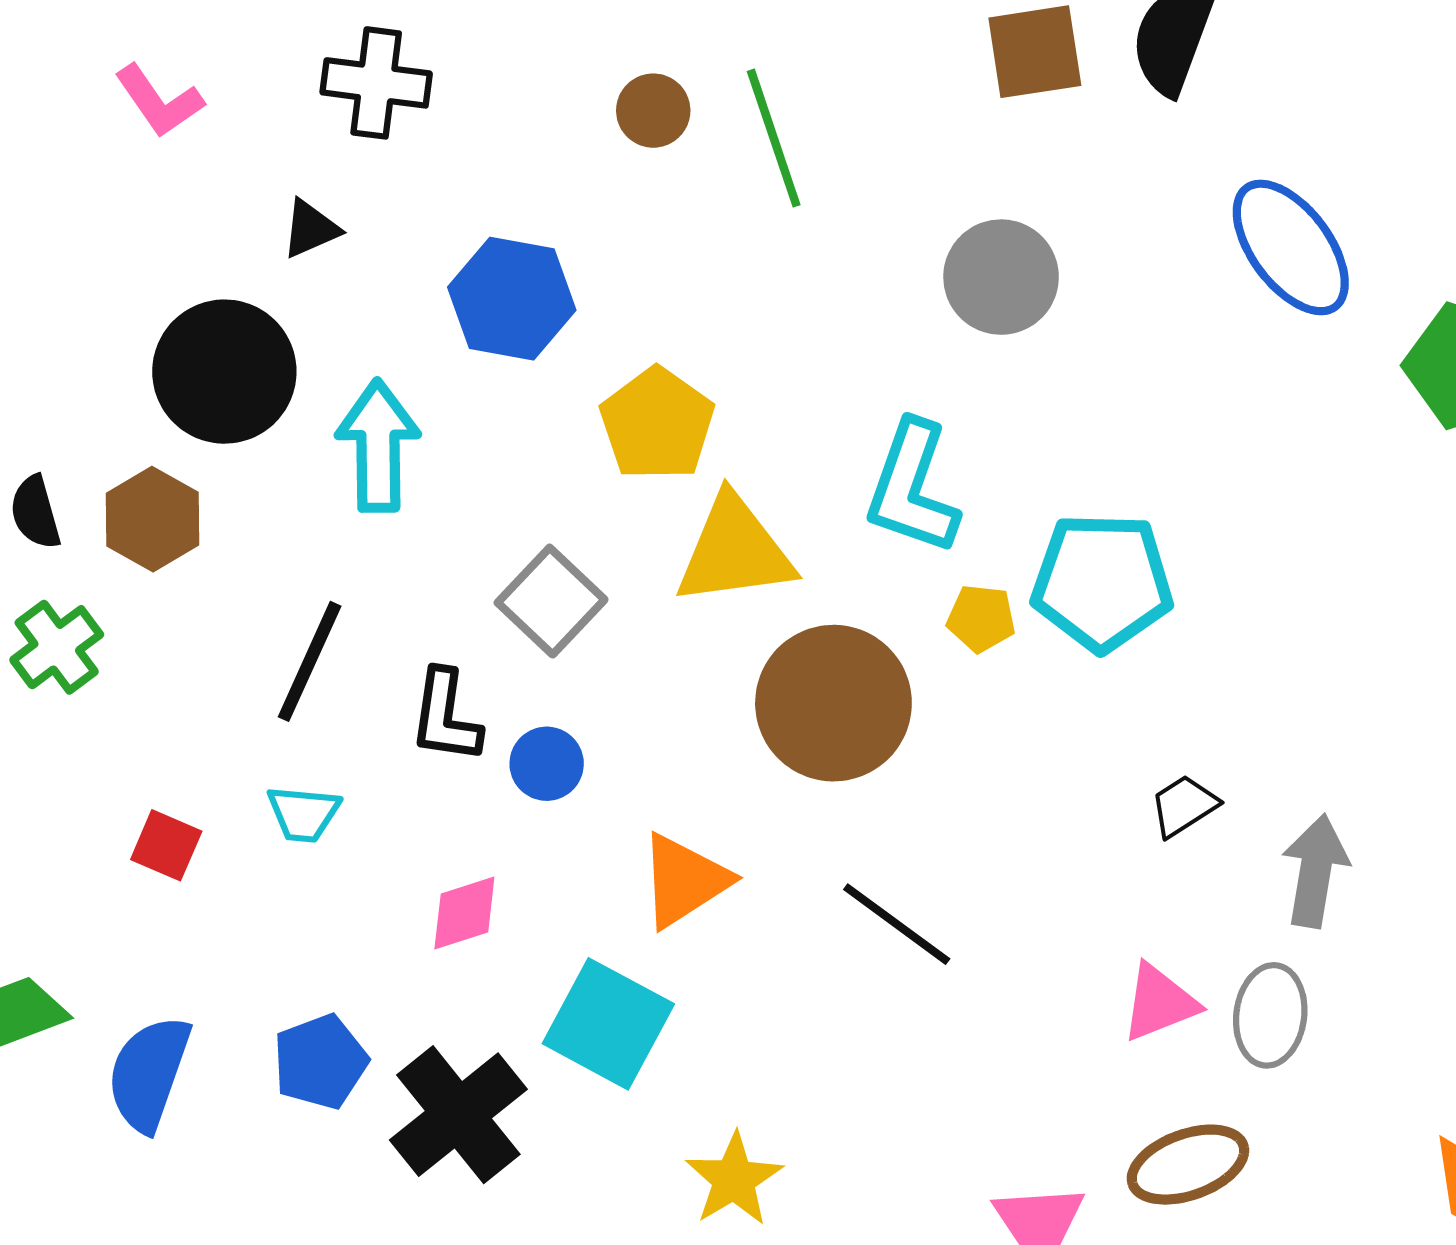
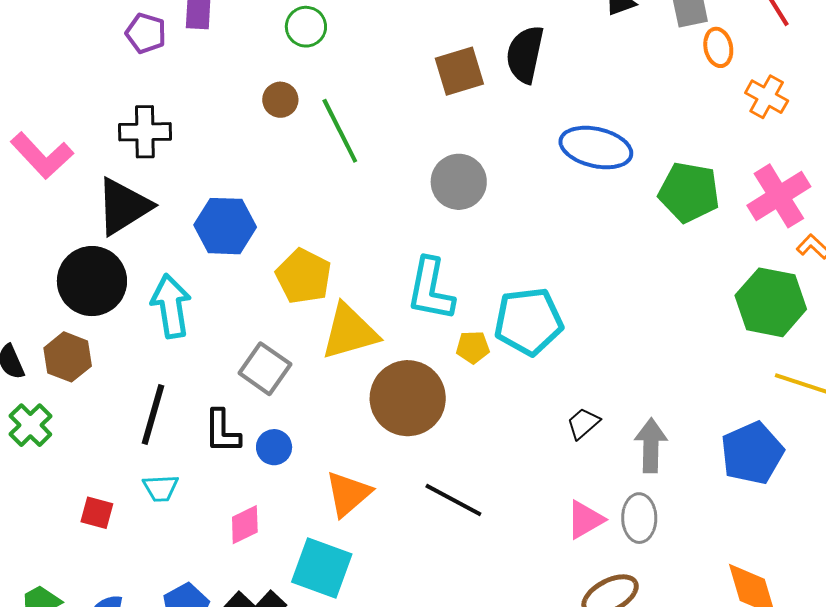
pink L-shape: (159, 101) -> (42, 156), size x1.4
brown circle: (653, 111) -> (280, 100), moved
black triangle: (310, 229) -> (123, 206), size x2.0
blue ellipse: (1291, 247) -> (596, 148), turned -32

